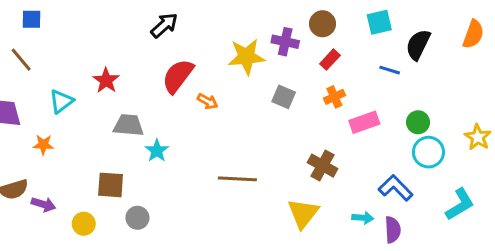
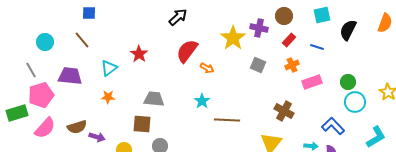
yellow star: (246, 57) -> (233, 38), turned -30
blue line: (390, 70) -> (317, 47), moved
gray trapezoid: (128, 125) -> (154, 99), moved
orange star: (43, 145) -> (108, 97), moved
cyan star: (157, 151) -> (202, 101), moved

